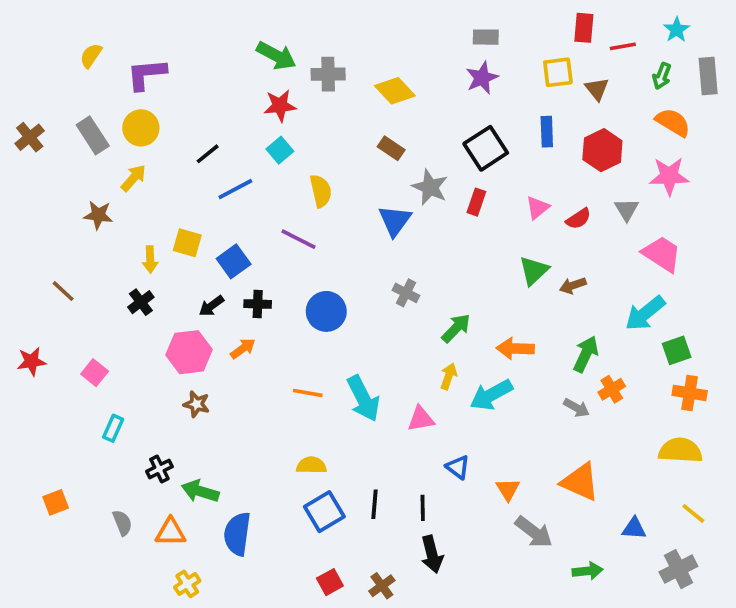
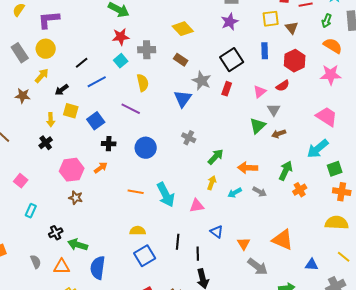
gray cross: (328, 74) -> (147, 50), moved
gray triangle: (627, 209) -> (274, 110), moved
red semicircle: (578, 219) -> (283, 86), moved
black arrow: (211, 306) -> (62, 90), moved
cyan arrow: (491, 395) -> (235, 193), size x0.6
gray arrow: (577, 408) -> (260, 192), moved
black line: (374, 504) -> (178, 242), moved

